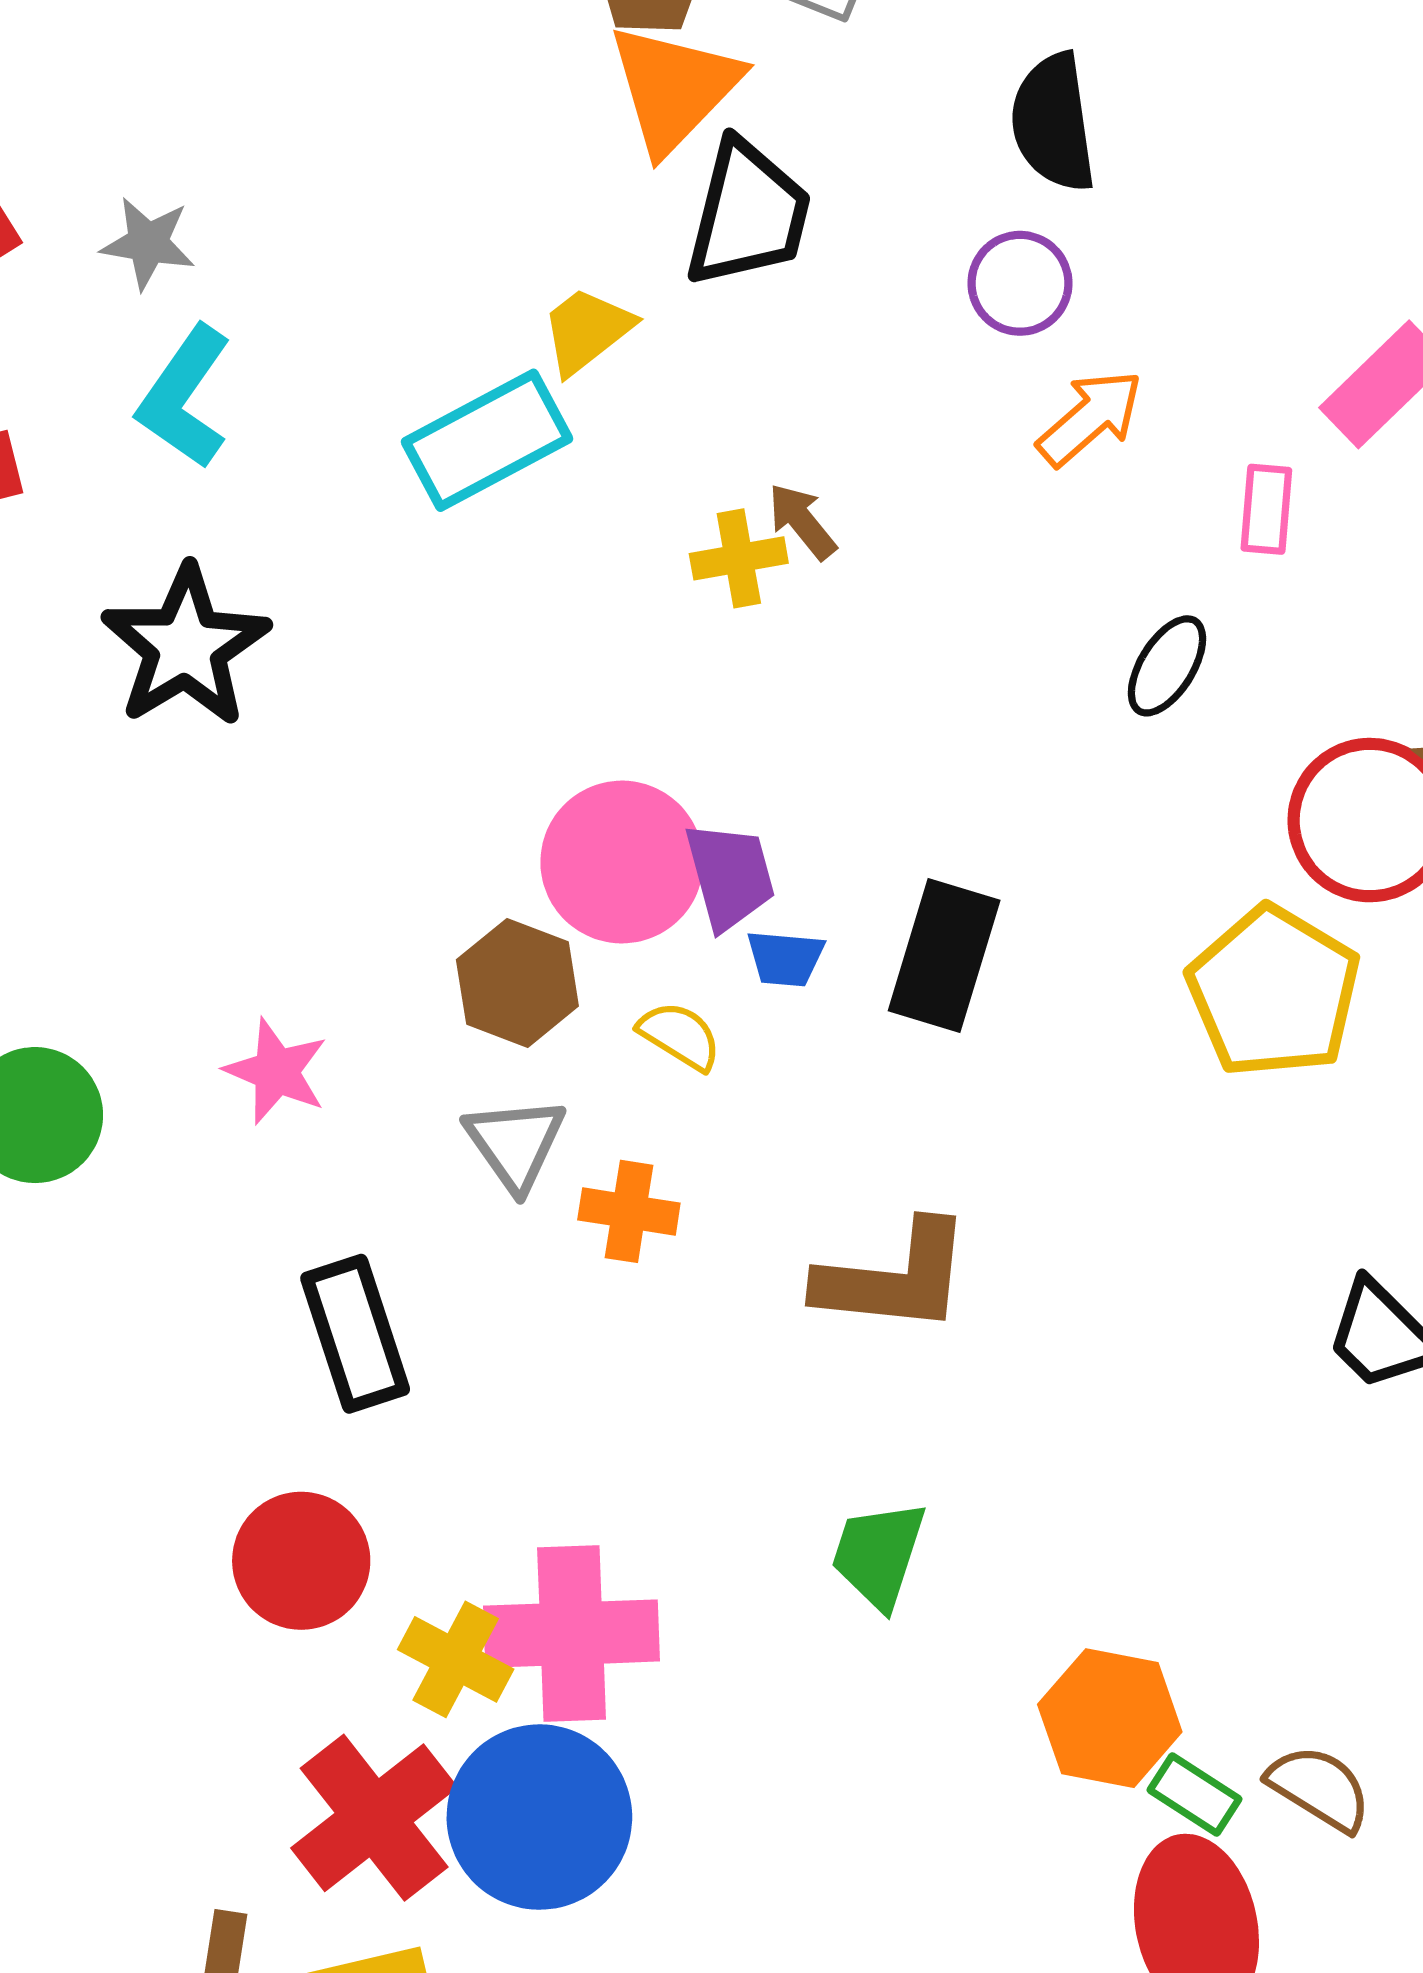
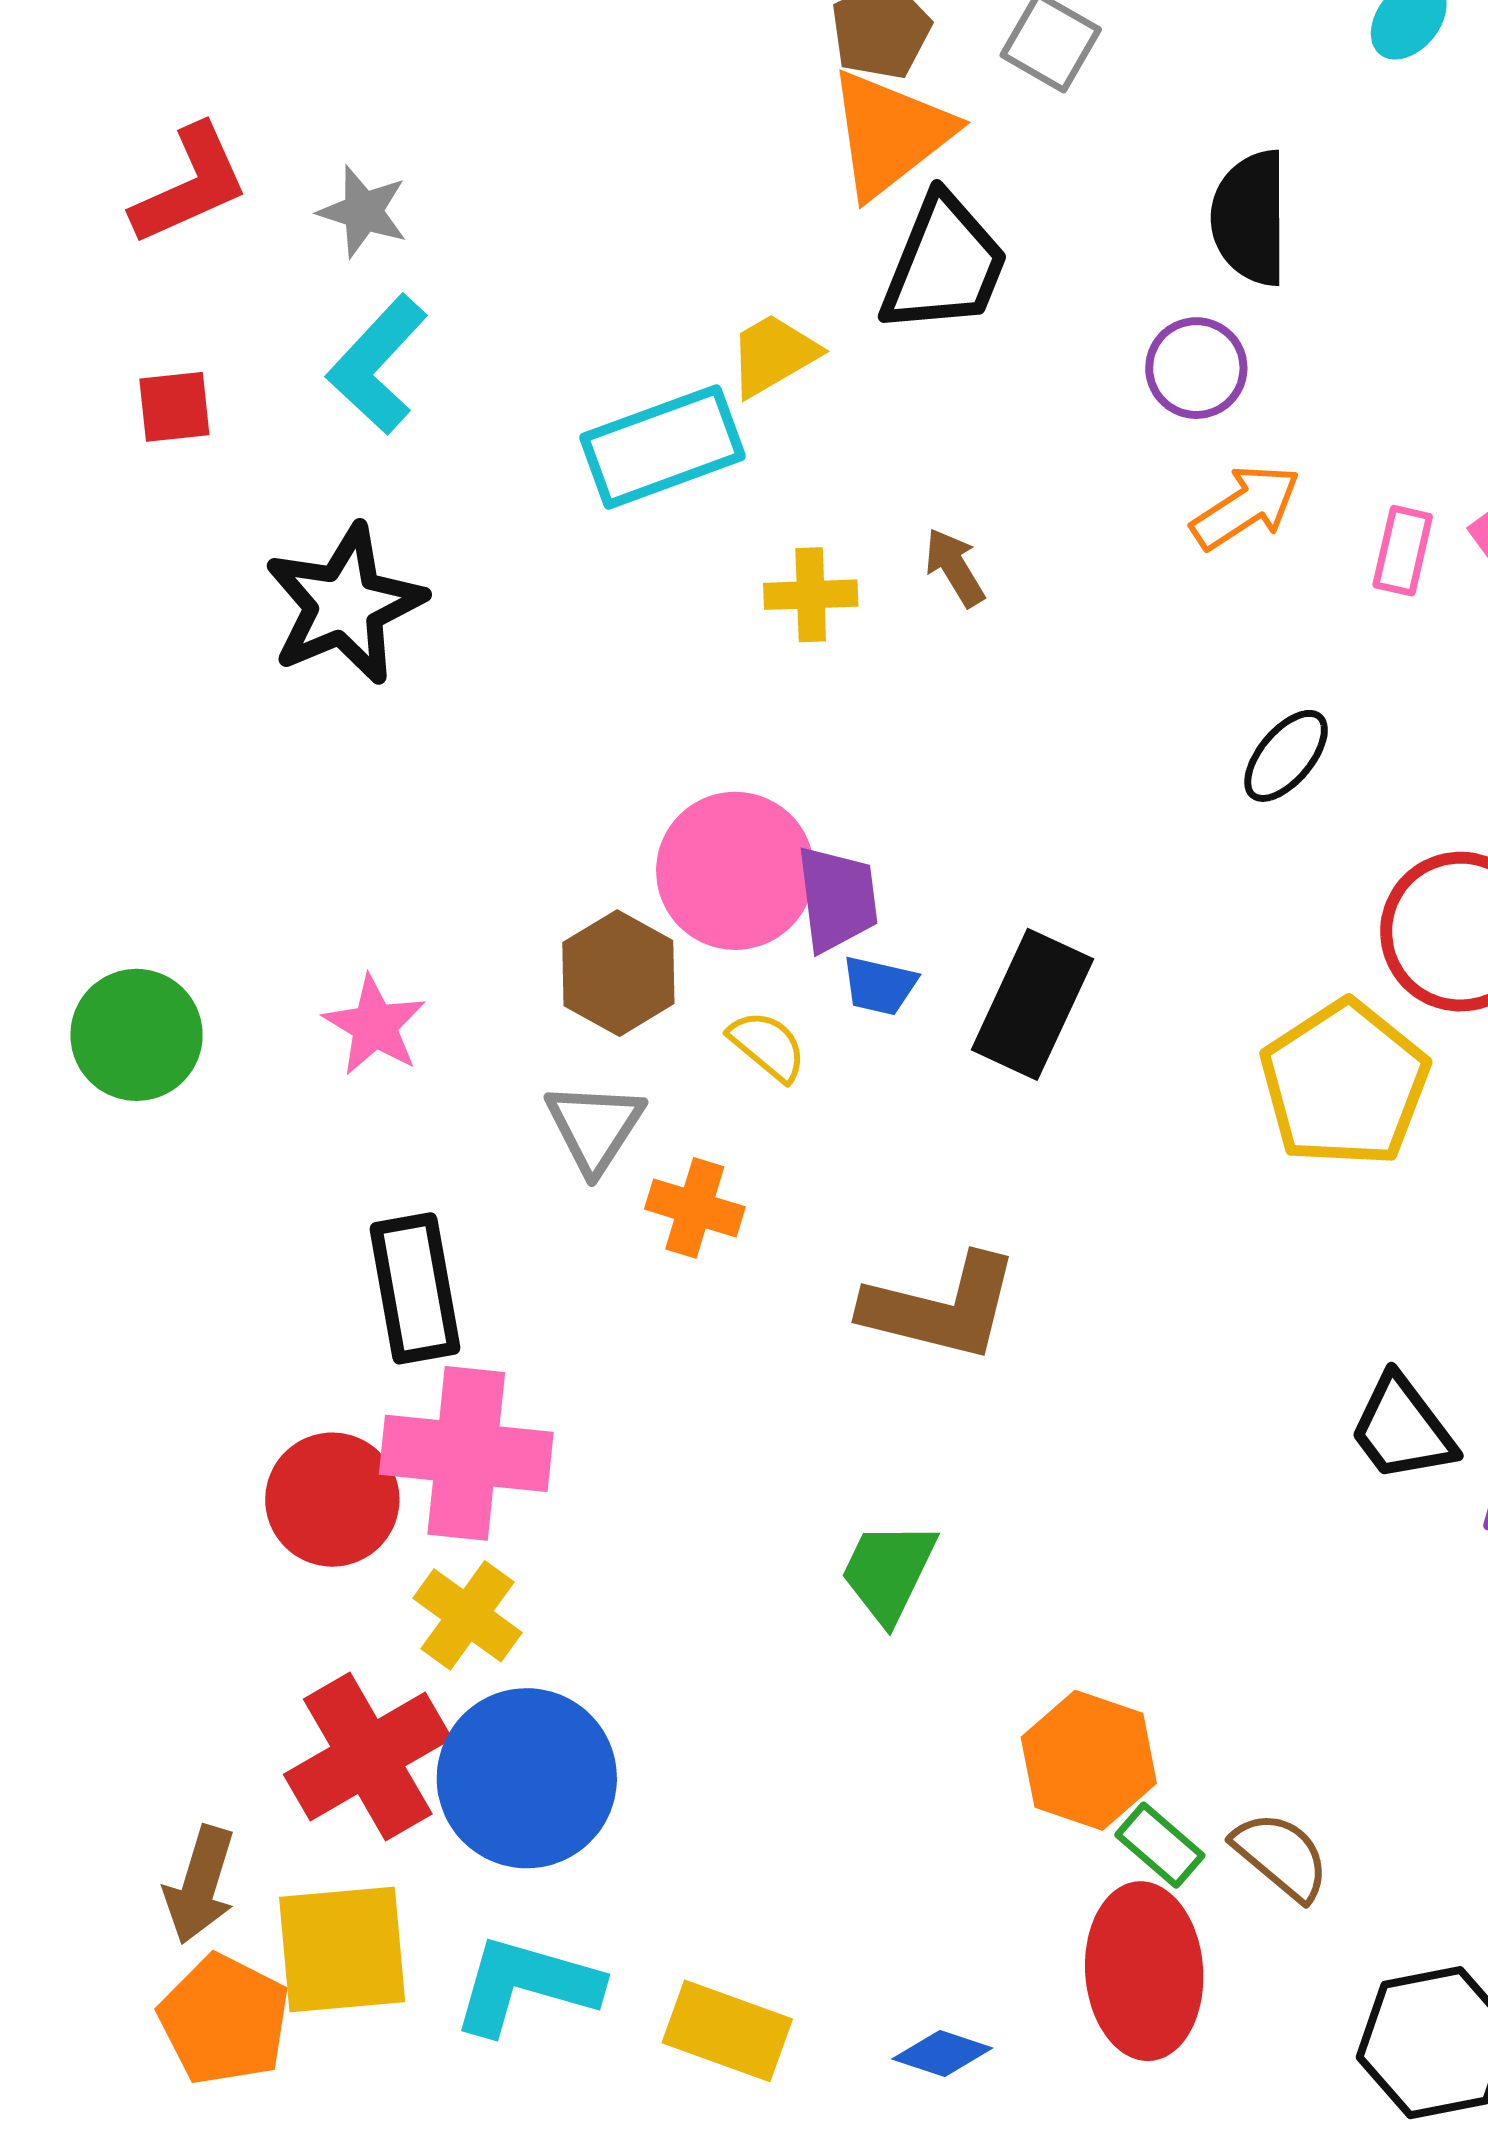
pink rectangle: (1266, 509) -> (1403, 551), moved
yellow cross: (739, 558) -> (811, 595), moved
pink cross: (572, 1634) -> (466, 1453), moved

